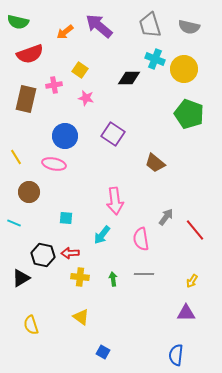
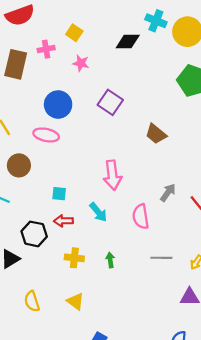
cyan arrow: (102, 235) -> (98, 212), turned -78
red arrow: (70, 253) -> (63, 221), moved
gray line: (144, 274) -> (161, 258), moved
yellow semicircle: (31, 325) -> (32, 301), moved

